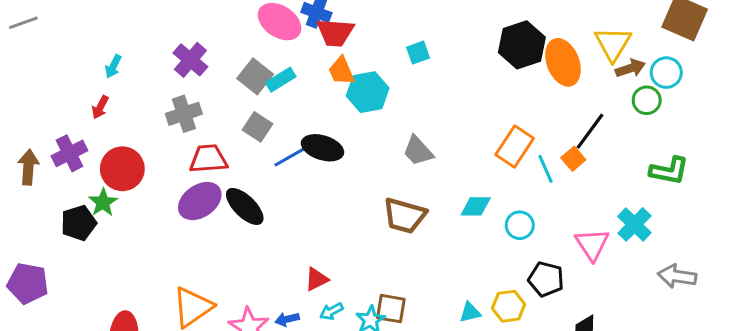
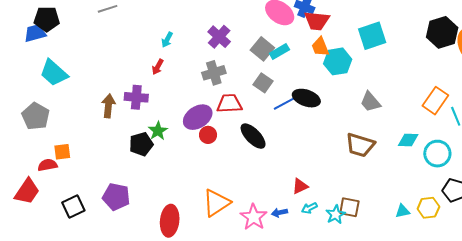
cyan square: (418, 53) -> (372, 36), size x1.8
purple cross: (69, 153) -> (136, 97), turned 30
red circle: (122, 169) -> (208, 135), moved, size x0.6
purple ellipse: (200, 201) -> (198, 117), moved
cyan circle: (520, 225) -> (437, 154), size x1.4
purple pentagon: (28, 283) -> (116, 197), moved

